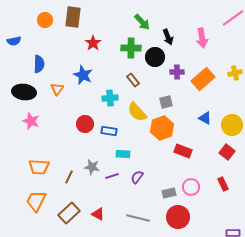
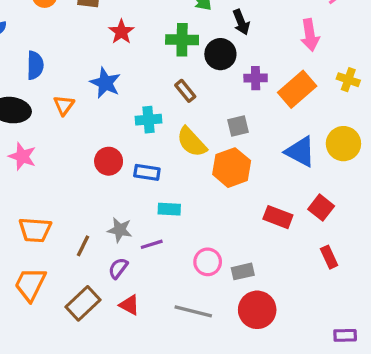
pink arrow: (202, 38) -> (310, 35), moved
yellow cross: (235, 73) -> (348, 80), turned 32
blue triangle: (205, 118) -> (300, 152), size x1.5
yellow circle: (232, 125) -> (343, 144), moved
red rectangle: (183, 151) -> (278, 217), moved
red square: (227, 152) -> (321, 208), moved
purple semicircle: (137, 177) -> (118, 268), moved
pink circle: (191, 187) -> (208, 262), moved

